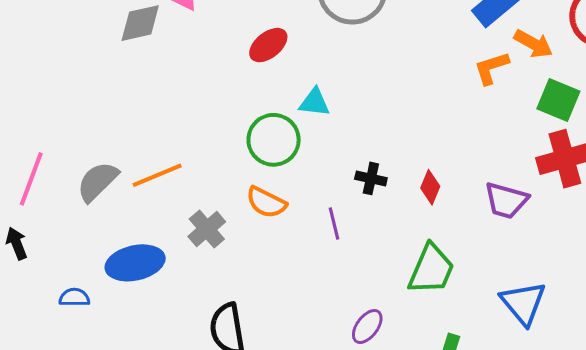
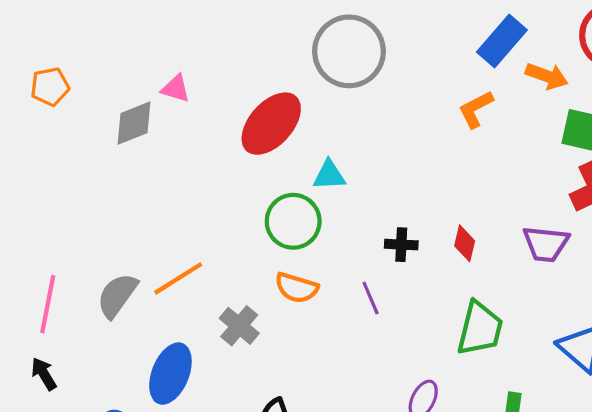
red ellipse: (268, 45) -> (271, 124), size x1.6
orange L-shape: (491, 68) -> (476, 109), moved
blue ellipse: (135, 263) -> (170, 374), turned -46

